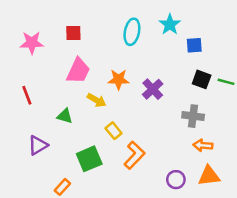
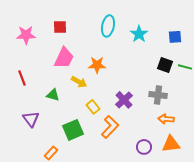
cyan star: (170, 24) -> (139, 34), moved
blue square: (194, 45) -> (175, 37), moved
purple cross: (153, 89) -> (124, 100), moved
purple triangle: (38, 145) -> (31, 119), turned -36

